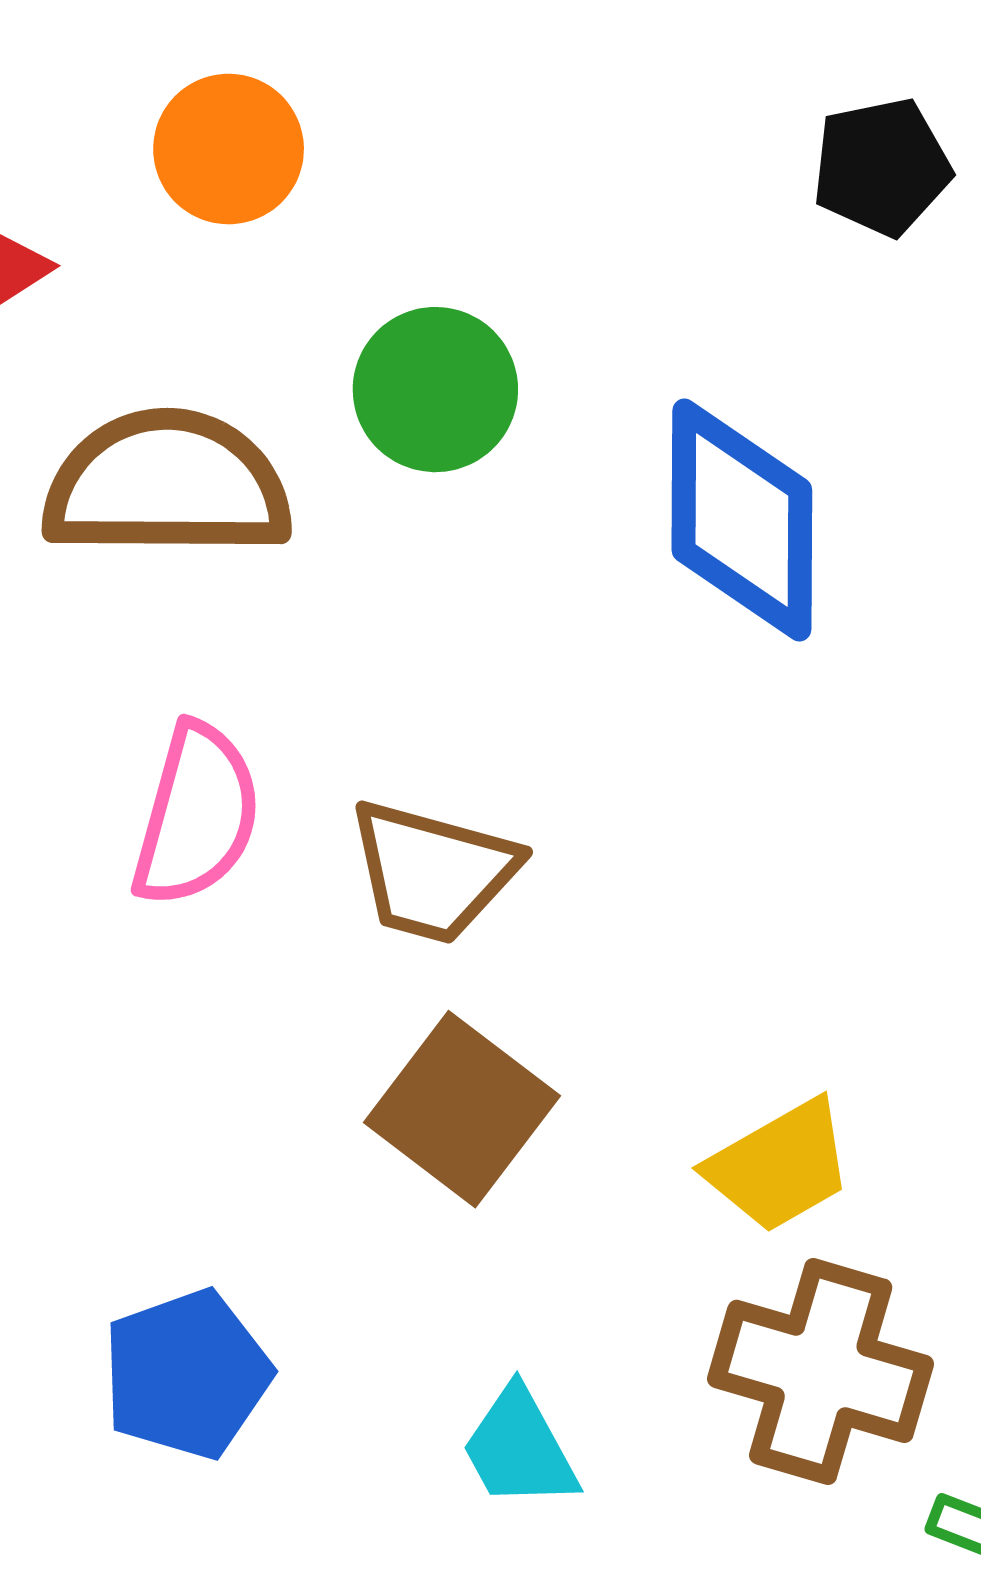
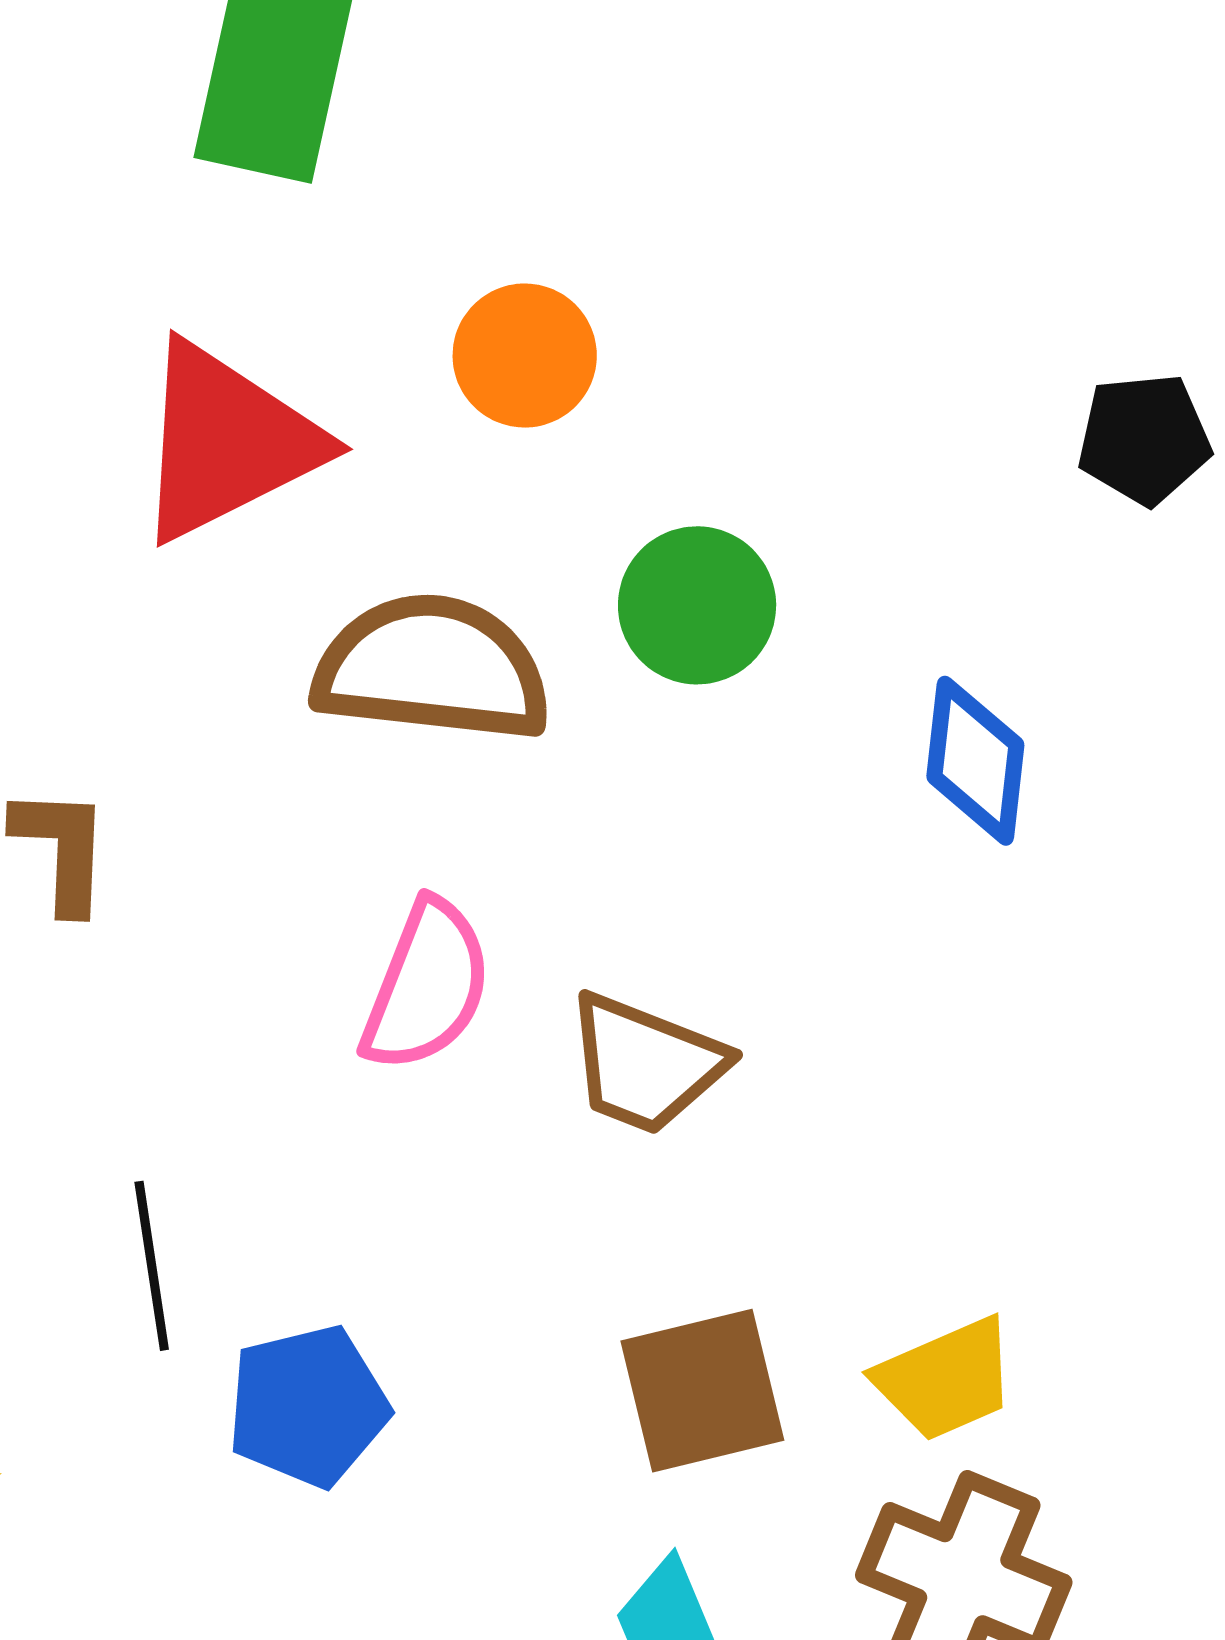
blue diamond: (742, 520) -> (975, 761), size x0.7
brown square: (462, 1109) -> (702, 1391), moved, turned 33
blue pentagon: (187, 1374) -> (308, 1406), moved

